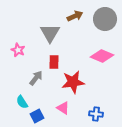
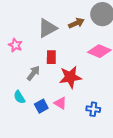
brown arrow: (75, 16) -> (76, 23), moved
gray triangle: (50, 33) -> (47, 28), turned 30
blue square: (37, 116) -> (41, 106), moved

